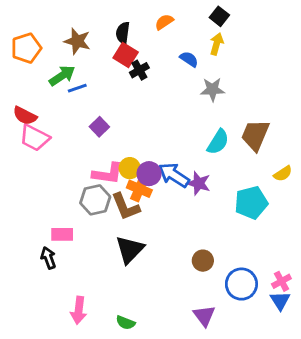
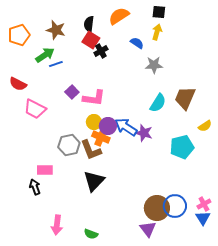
black square: (219, 16) -> (159, 12), turned -32
orange semicircle: (164, 22) -> (119, 16), size x1.5
pink trapezoid: (35, 138) -> (35, 109), moved
pink L-shape: (108, 174) -> (94, 98), moved
brown circle: (203, 261) -> (157, 208), moved, size x1.6

